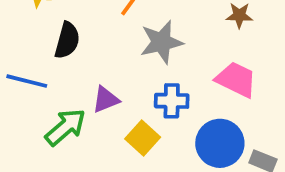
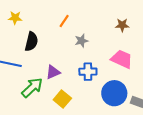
gray star: (161, 42) -> (81, 41), size x0.6
yellow square: (143, 138) -> (62, 99), moved

